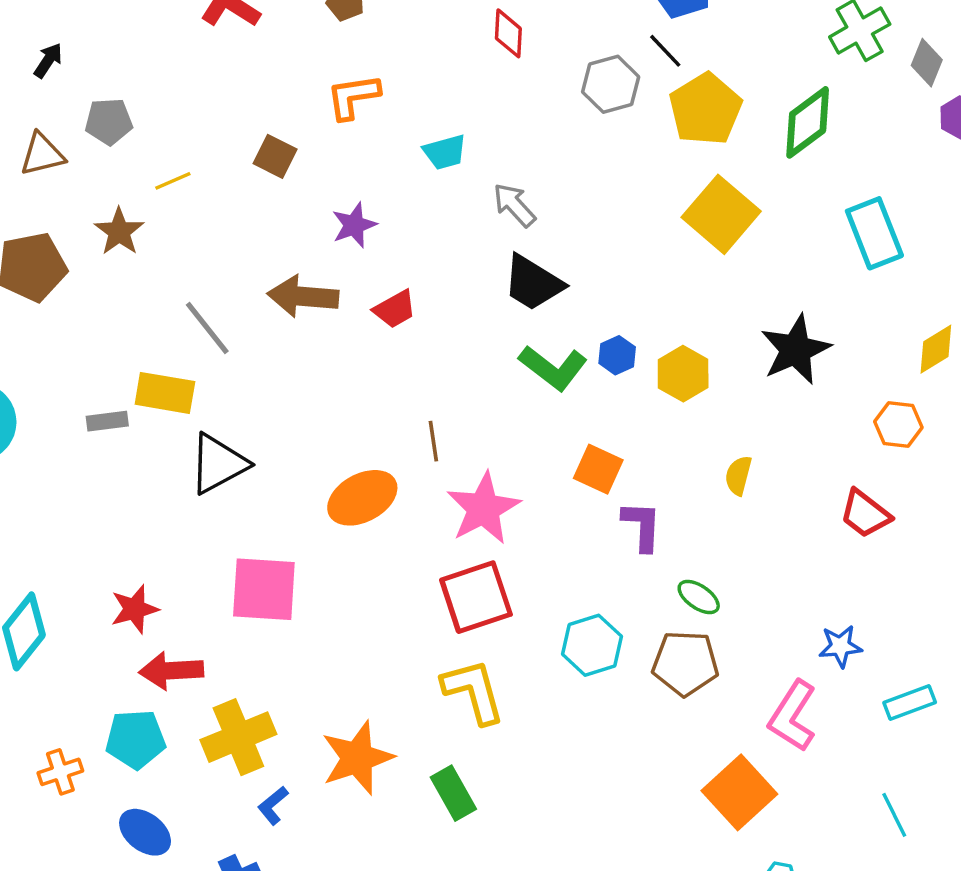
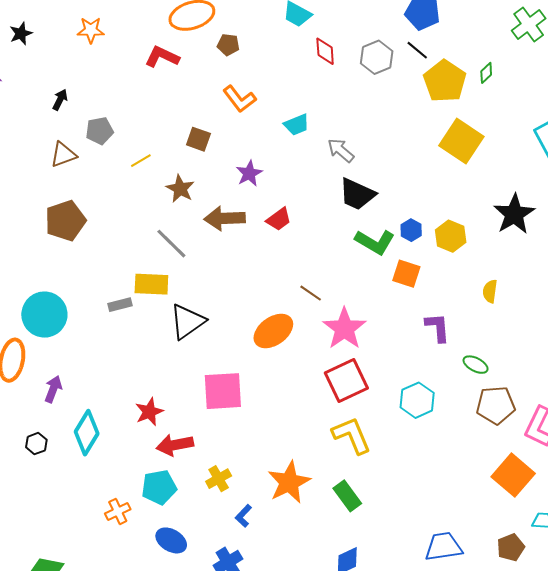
gray hexagon: (611, 84) -> (377, 57), moved
orange L-shape: (353, 97) -> (239, 99), turned -112
green diamond: (808, 122) -> (486, 73), moved, size x0.5
brown star: (119, 232) -> (180, 189), moved
brown line: (433, 441) -> (311, 293), turned -40
orange square: (598, 469) -> (406, 274), moved
brown pentagon: (685, 663) -> (496, 405), moved
yellow cross: (238, 737) -> (219, 479), size x0.6

